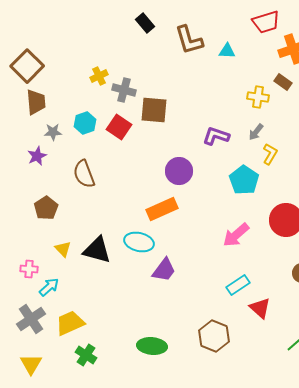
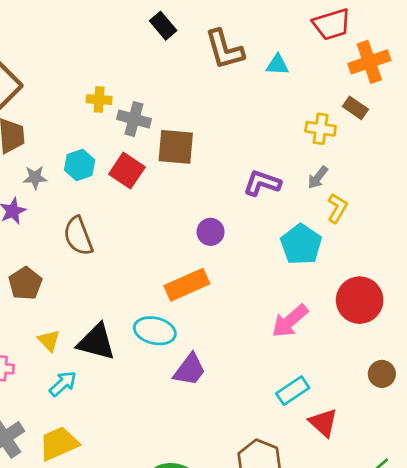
yellow cross: (99, 76) -> (99, 100), turned 30
purple circle: (179, 171) -> (211, 232), size x0.7
cyan arrow: (49, 287) -> (63, 384), moved

